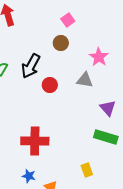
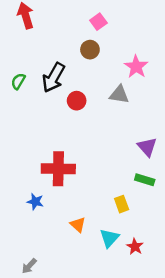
purple triangle: (108, 108) -> (147, 147), moved
green rectangle: (106, 137) -> (145, 180), moved, size x0.7
blue star: (29, 176) -> (35, 202), moved

